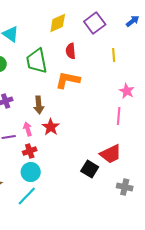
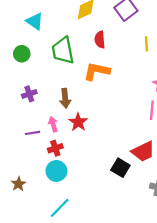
cyan line: (27, 196) -> (60, 208), moved

